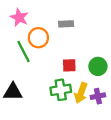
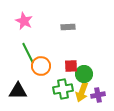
orange circle: (38, 38) -> (41, 66), moved
green circle: (98, 66) -> (84, 74), moved

